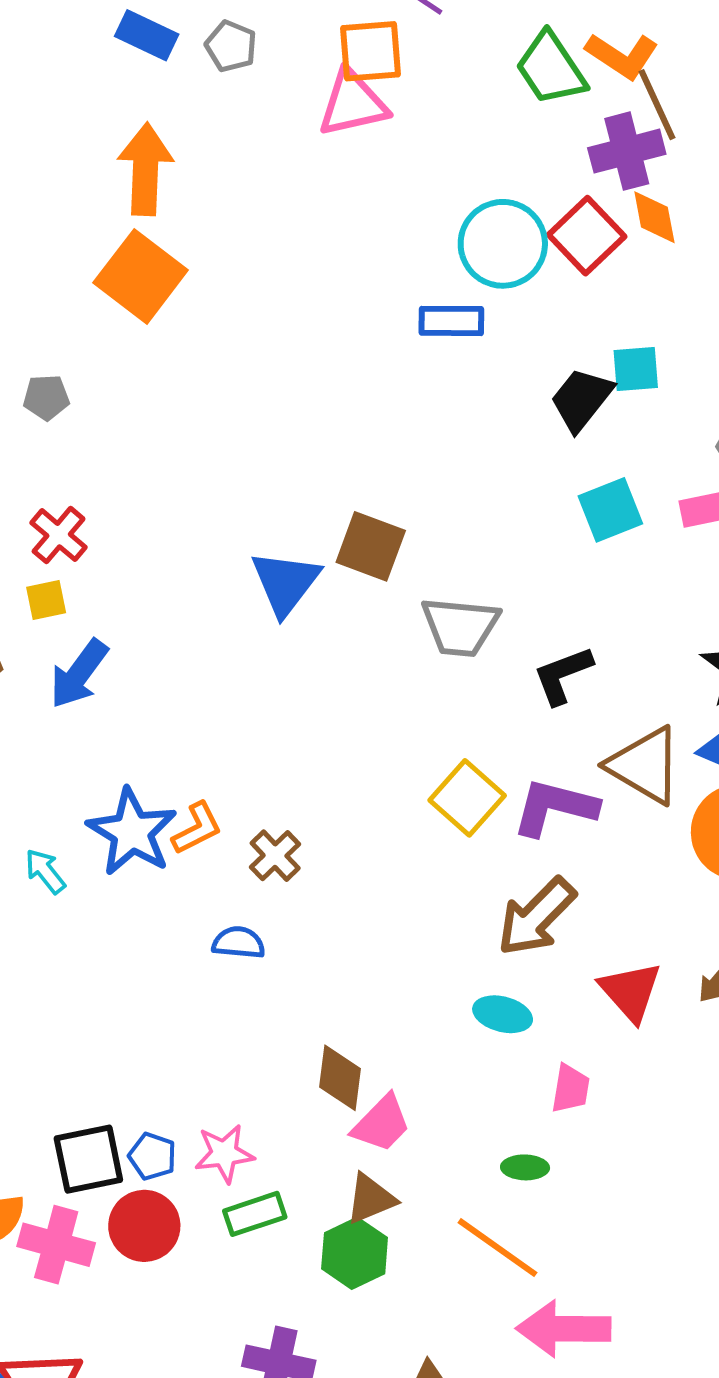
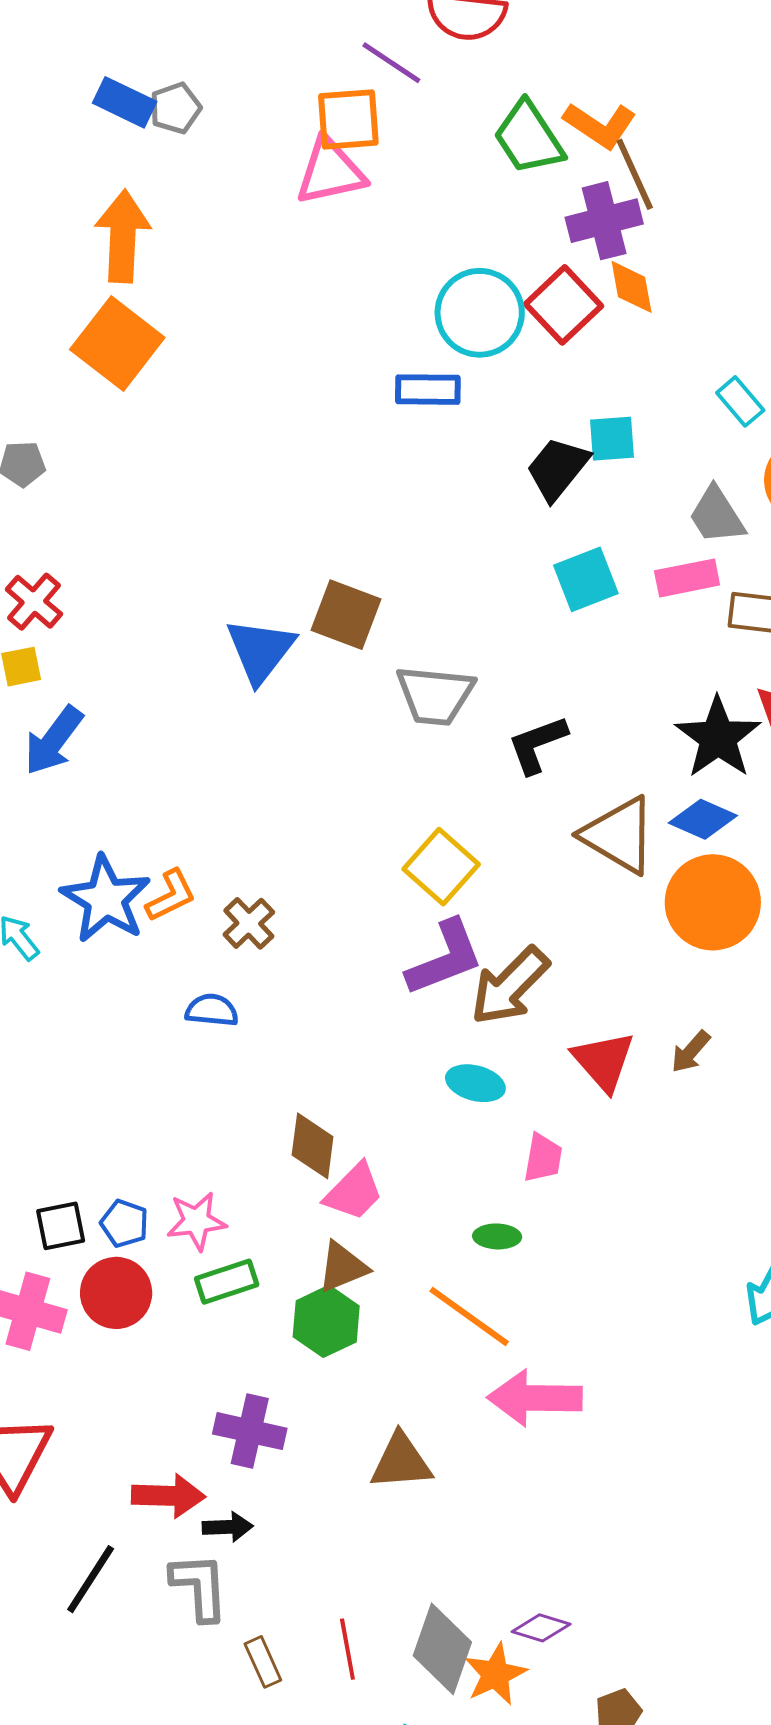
gray pentagon: (231, 46) -> (175, 108), moved, turned 30
purple L-shape: (555, 807) -> (445, 958), moved, turned 144
black square: (88, 1159) -> (61, 1226), size x0.7

